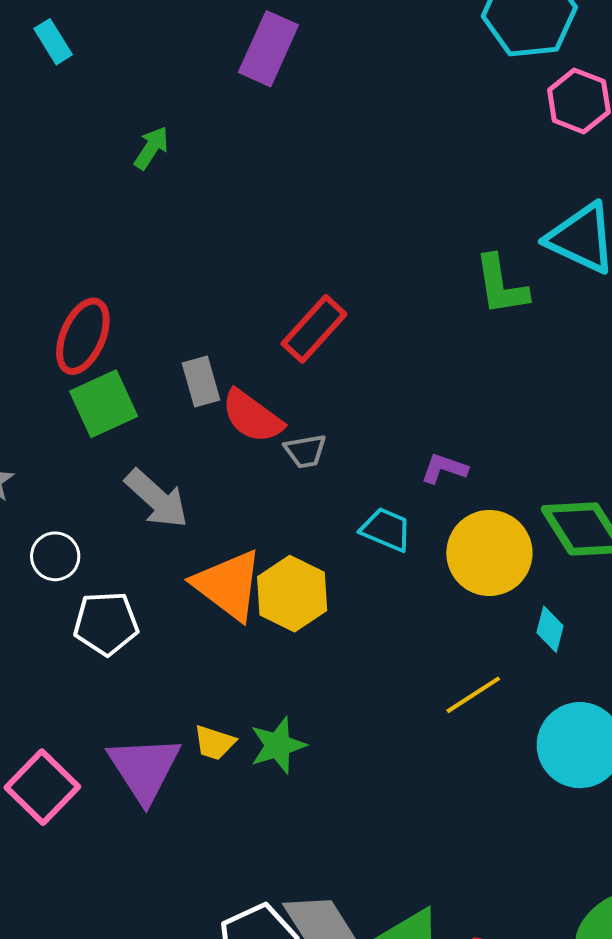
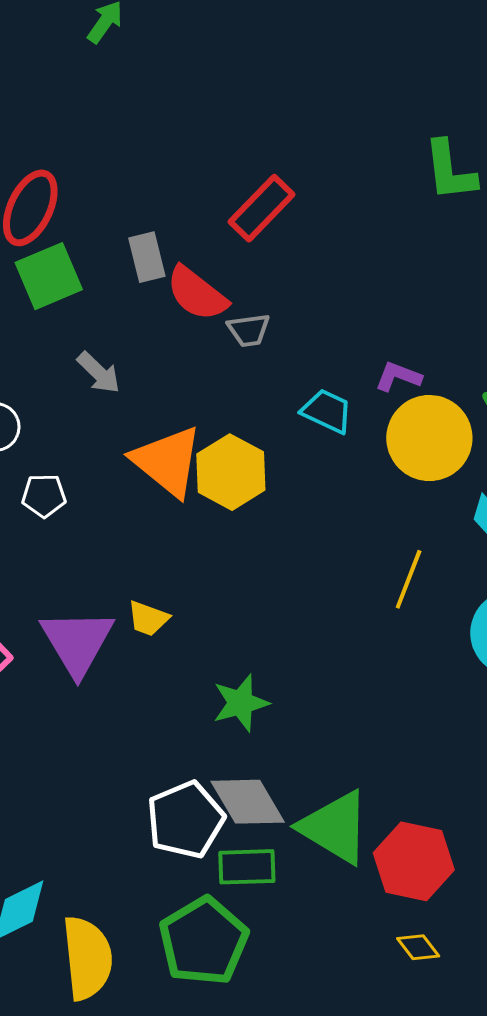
purple L-shape: (444, 468) -> (398, 377), moved
gray arrow: (157, 499) -> (99, 373), size x0.7
white pentagon: (106, 623) -> (44, 496), size x0.7
yellow line: (473, 695) -> (409, 579), turned -38
green star: (278, 745) -> (241, 703), moved

